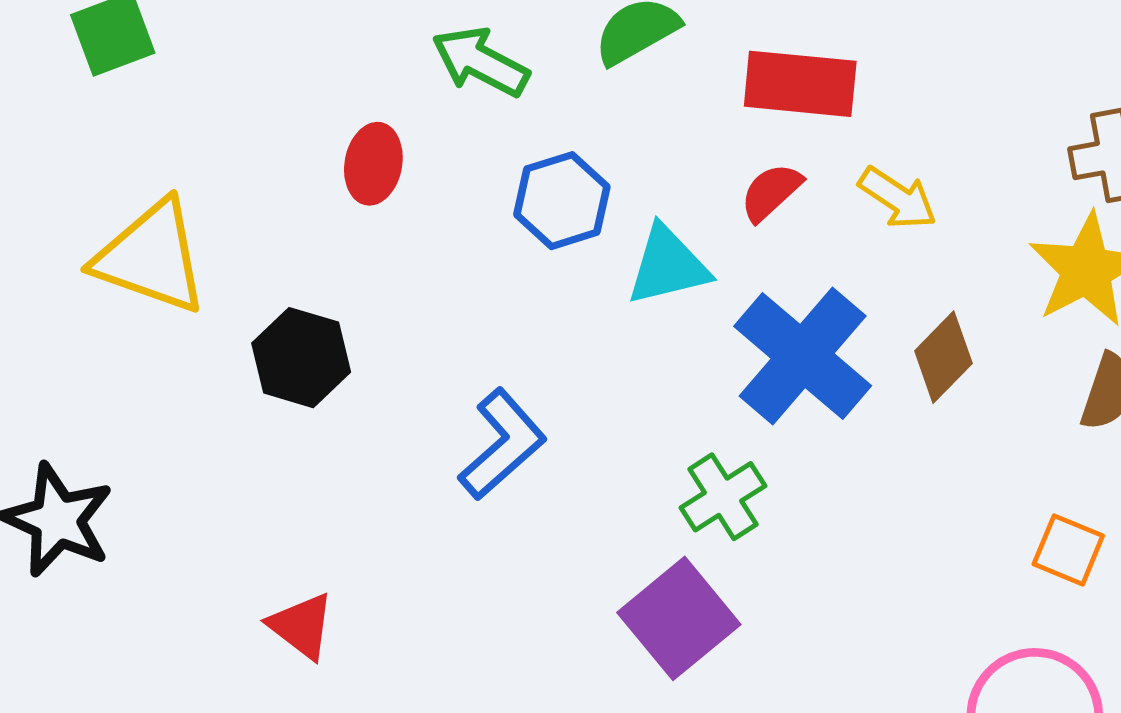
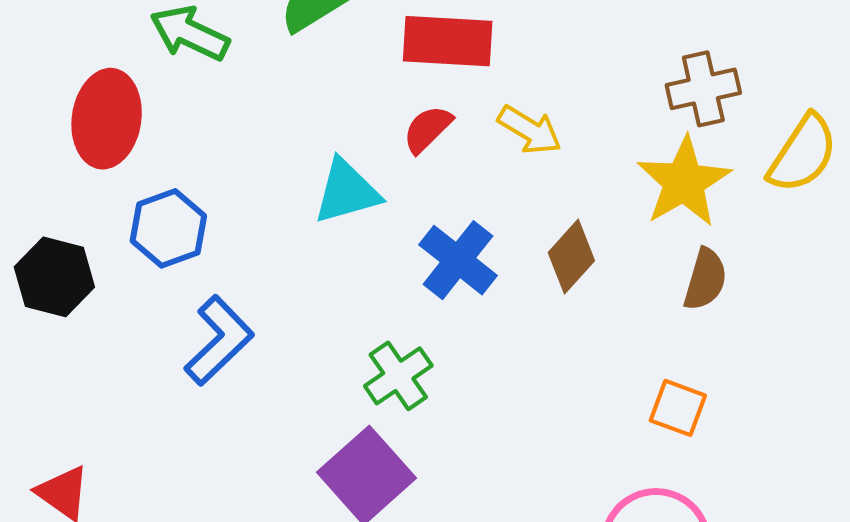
red ellipse: (373, 164) -> (107, 119), size x1.5
blue hexagon: (562, 201) -> (168, 228), moved
blue cross: (803, 356) -> (458, 260), size x0.7

